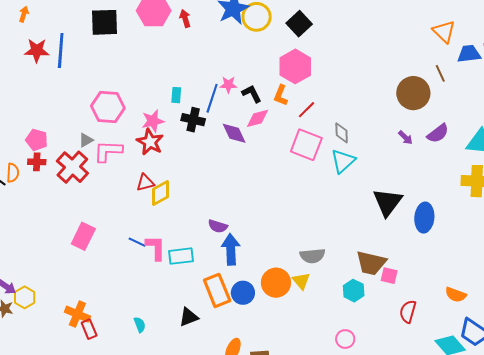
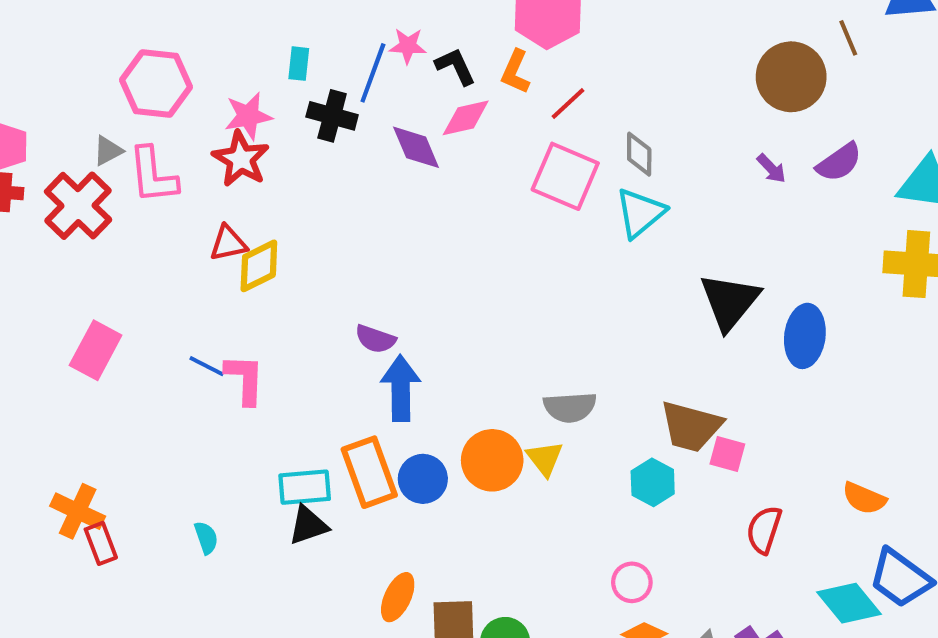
pink L-shape: (108, 151) -> (153, 175), turned -100
cyan rectangle: (181, 256) -> (305, 487), moved

